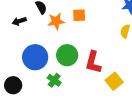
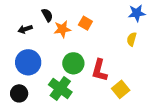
orange square: (79, 15) -> (85, 23), turned 32
blue circle: (35, 57) -> (28, 62), moved
green cross: (54, 80) -> (60, 88), size x1.6

